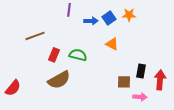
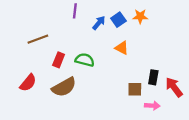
blue arrow: (91, 21) -> (99, 23), turned -48
red arrow: (160, 80) -> (174, 87), turned -42
red semicircle: (13, 88) -> (28, 83), moved

